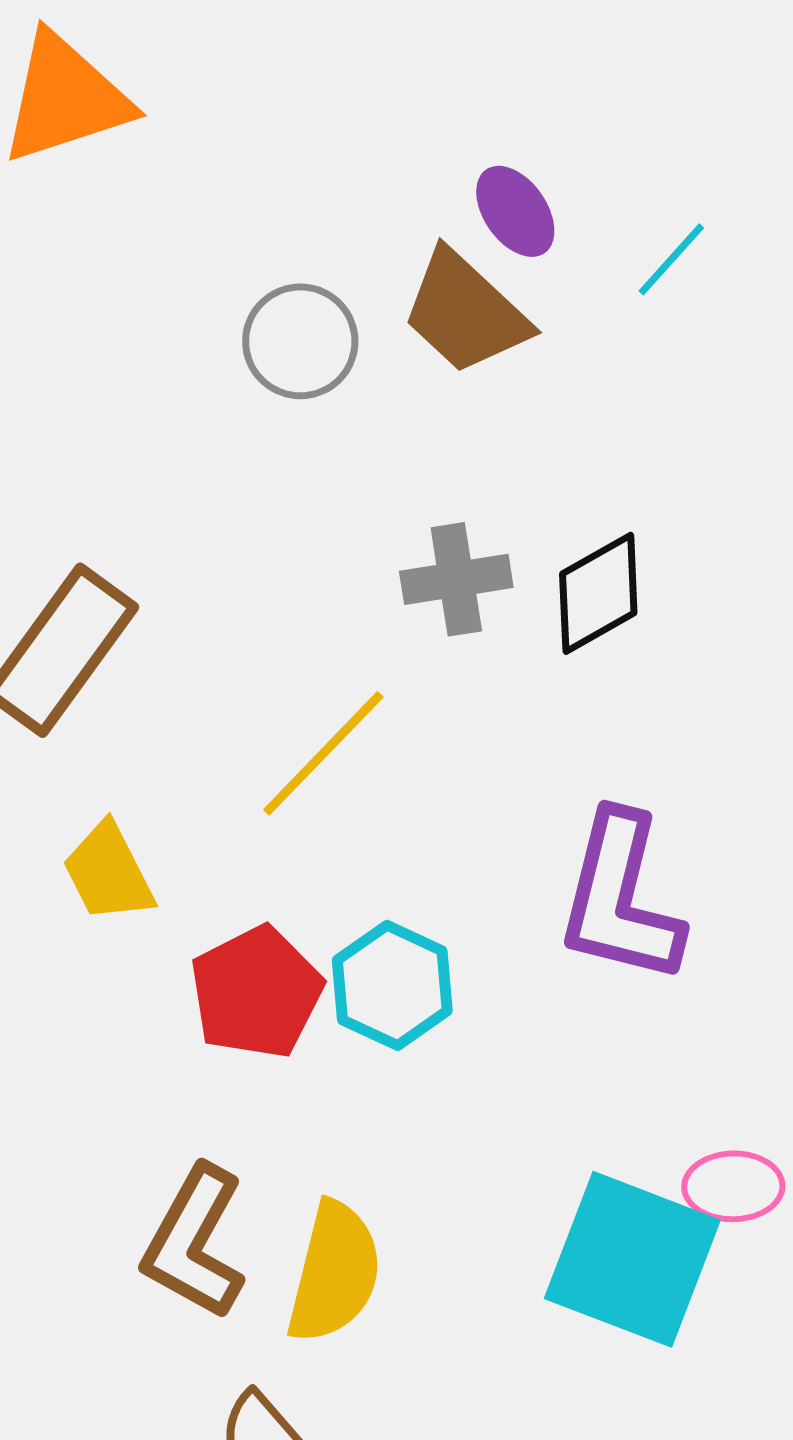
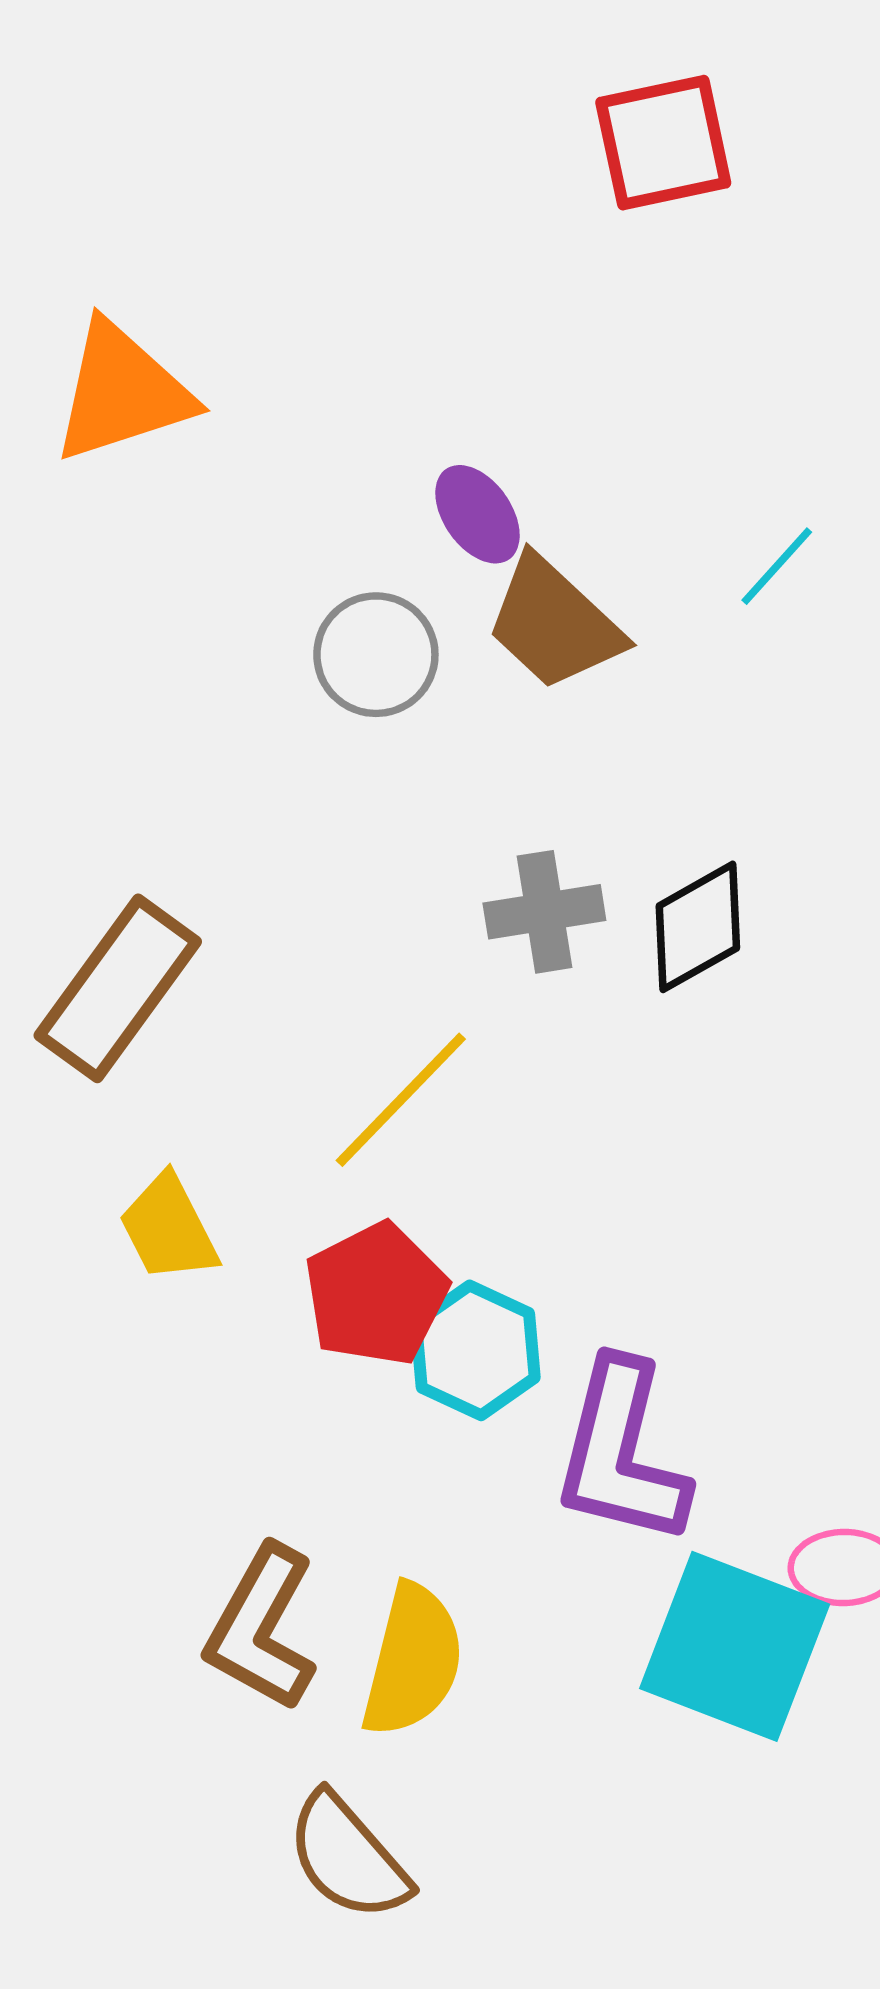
purple ellipse: (515, 211) -> (477, 514), moved
purple L-shape: (620, 898) -> (621, 1453), moved
red pentagon: (256, 992) -> (376, 1294), moved

